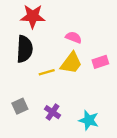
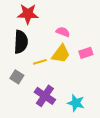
gray square: (20, 106) -> (17, 77), moved, turned -32
purple cross: (53, 112) -> (45, 96), size x1.5

